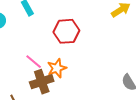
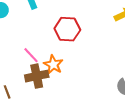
orange star: (57, 68) -> (53, 65), turned -30

